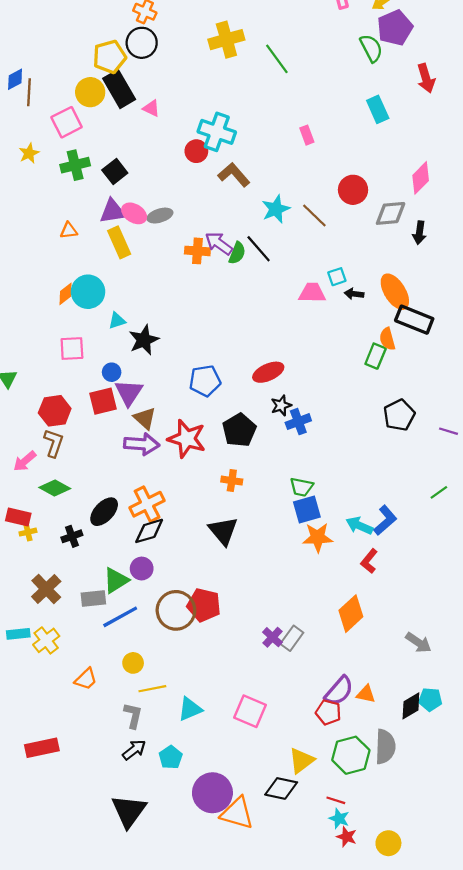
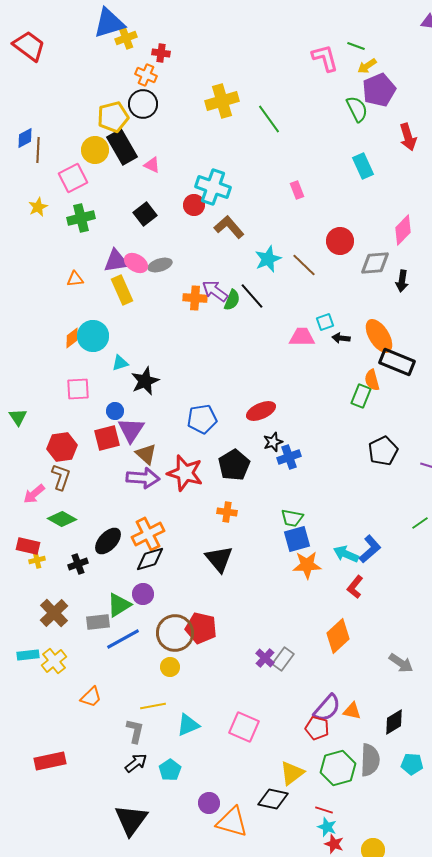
black square: (115, 172) -> (145, 214), moved
yellow circle: (133, 663) -> (170, 667), moved
cyan pentagon: (430, 699) -> (412, 764), moved
purple circle: (212, 793) -> (209, 803), size x0.6

